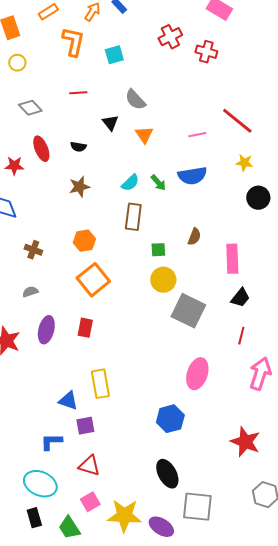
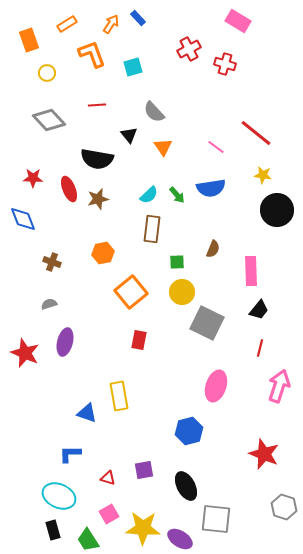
orange L-shape: (73, 42) -> (92, 54), turned -32
yellow circle: (17, 63) -> (47, 73), moved
gray diamond: (30, 108) -> (49, 120), size x1.4
pink line: (197, 135) -> (216, 147), turned 48
black semicircle: (78, 147) -> (97, 159), size x2.0
red ellipse: (41, 149) -> (69, 189), moved
black circle: (258, 198) -> (277, 210), size x1.4
orange square: (93, 280) -> (131, 292), moved
red rectangle: (85, 328) -> (139, 340), moved
purple square: (85, 426) -> (144, 470), moved
red triangle: (89, 466) -> (108, 478), size x0.7

